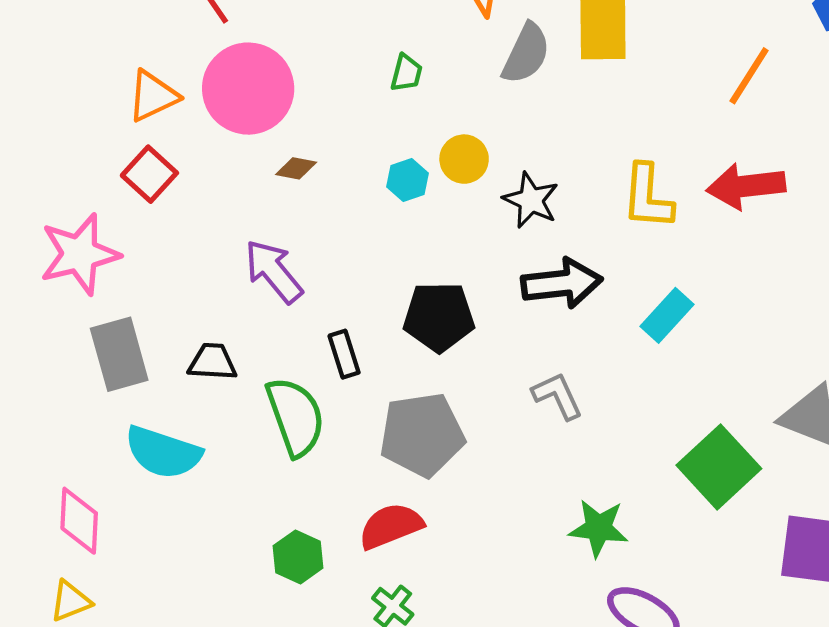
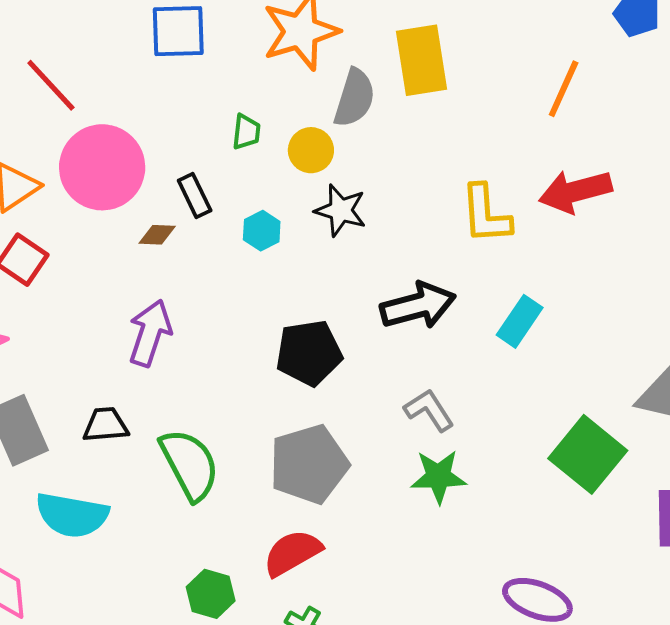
yellow circle: (464, 159) -> (311, 150), moved
black star: (531, 200) -> (341, 210), moved
purple arrow: (274, 271) -> (150, 333), turned 66
black rectangle: (344, 354) -> (195, 196), moved
green star: (599, 528) -> (438, 477), moved

